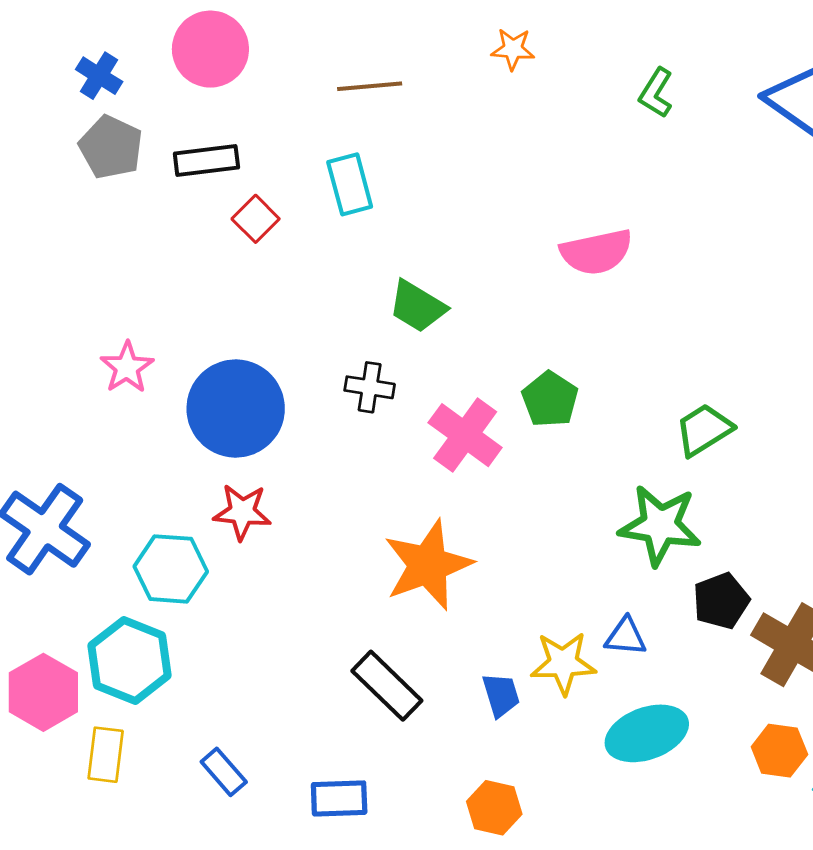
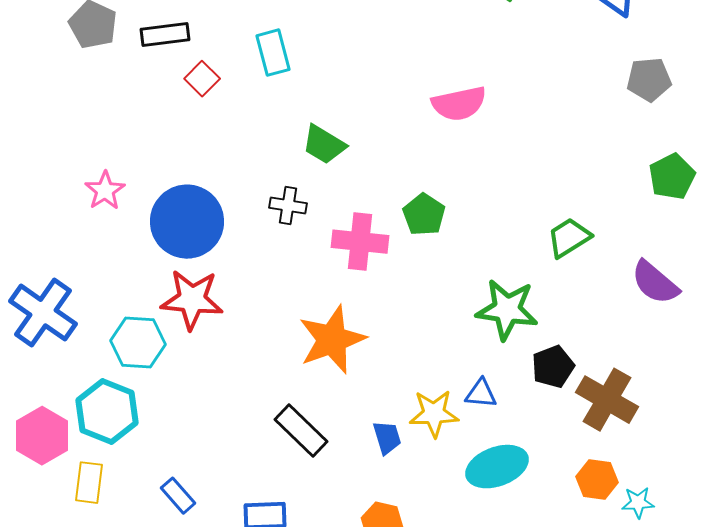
green trapezoid: (704, 430) -> (569, 238), moved
pink cross: (465, 435) -> (360, 242), turned -30
red star: (242, 512) -> (192, 300), size x1.4

